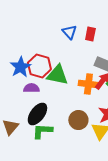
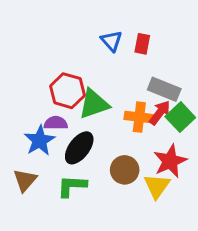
blue star: (20, 67) -> (40, 141), moved
green triangle: (57, 75) -> (94, 104), turned -30
black ellipse: (37, 114) -> (79, 148), moved

